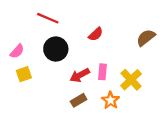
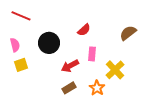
red line: (48, 18) -> (21, 16), moved
pink semicircle: (17, 51) -> (15, 45), turned -56
pink rectangle: (103, 72) -> (92, 54), moved

